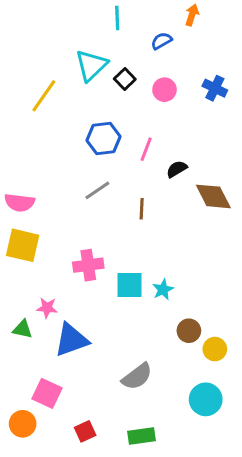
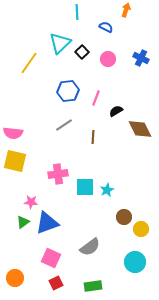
blue semicircle: (161, 41) -> (106, 27), turned 56
green triangle: (23, 329) -> (23, 222), moved, turned -48
pink square: (47, 393) -> (51, 258), moved

